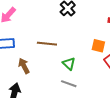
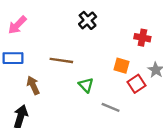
gray line: (69, 84) -> (111, 107), moved

